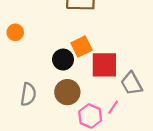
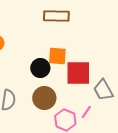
orange square: (81, 46) -> (57, 56), turned 30

